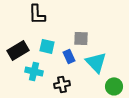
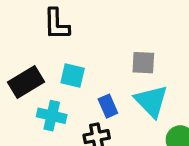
gray square: (81, 38) -> (143, 63), moved
blue rectangle: (69, 56) -> (108, 106), moved

